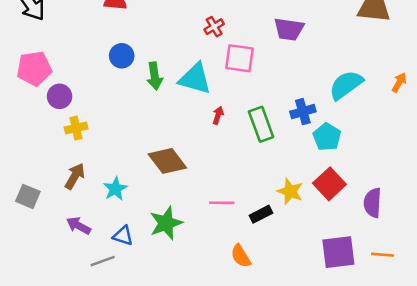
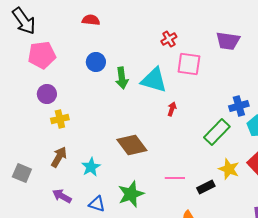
pink pentagon: (34, 68) -> (42, 55), moved
green rectangle: (261, 124) -> (217, 132), moved, turned 64

